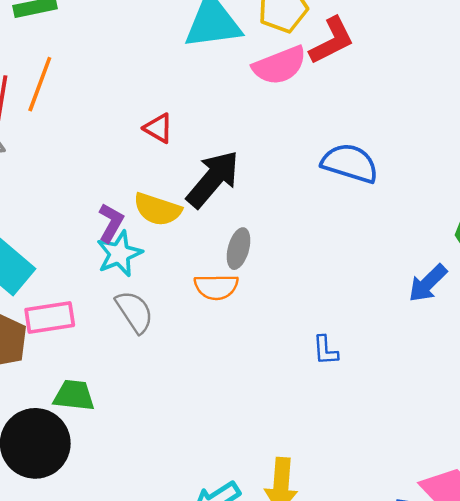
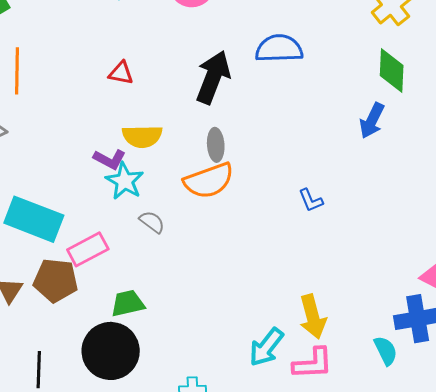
black arrow: (213, 179) -> (213, 77), moved
purple L-shape: (111, 223) -> (110, 159), turned 108
orange semicircle: (216, 287) -> (209, 181), size x1.4
gray semicircle: (134, 312) -> (152, 222), size x0.7

